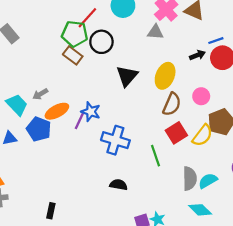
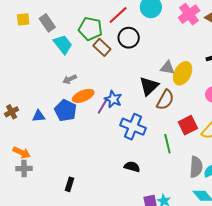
gray triangle: (155, 32) -> (167, 68), moved
green pentagon: (75, 34) -> (90, 29), moved
black triangle: (127, 76) -> (149, 86), moved
brown semicircle: (172, 104) -> (165, 100), moved
cyan trapezoid: (17, 105) -> (63, 44), moved

